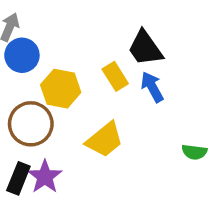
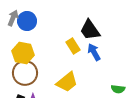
blue circle: (22, 55) -> (27, 21), moved
yellow hexagon: (61, 89) -> (23, 53), moved

